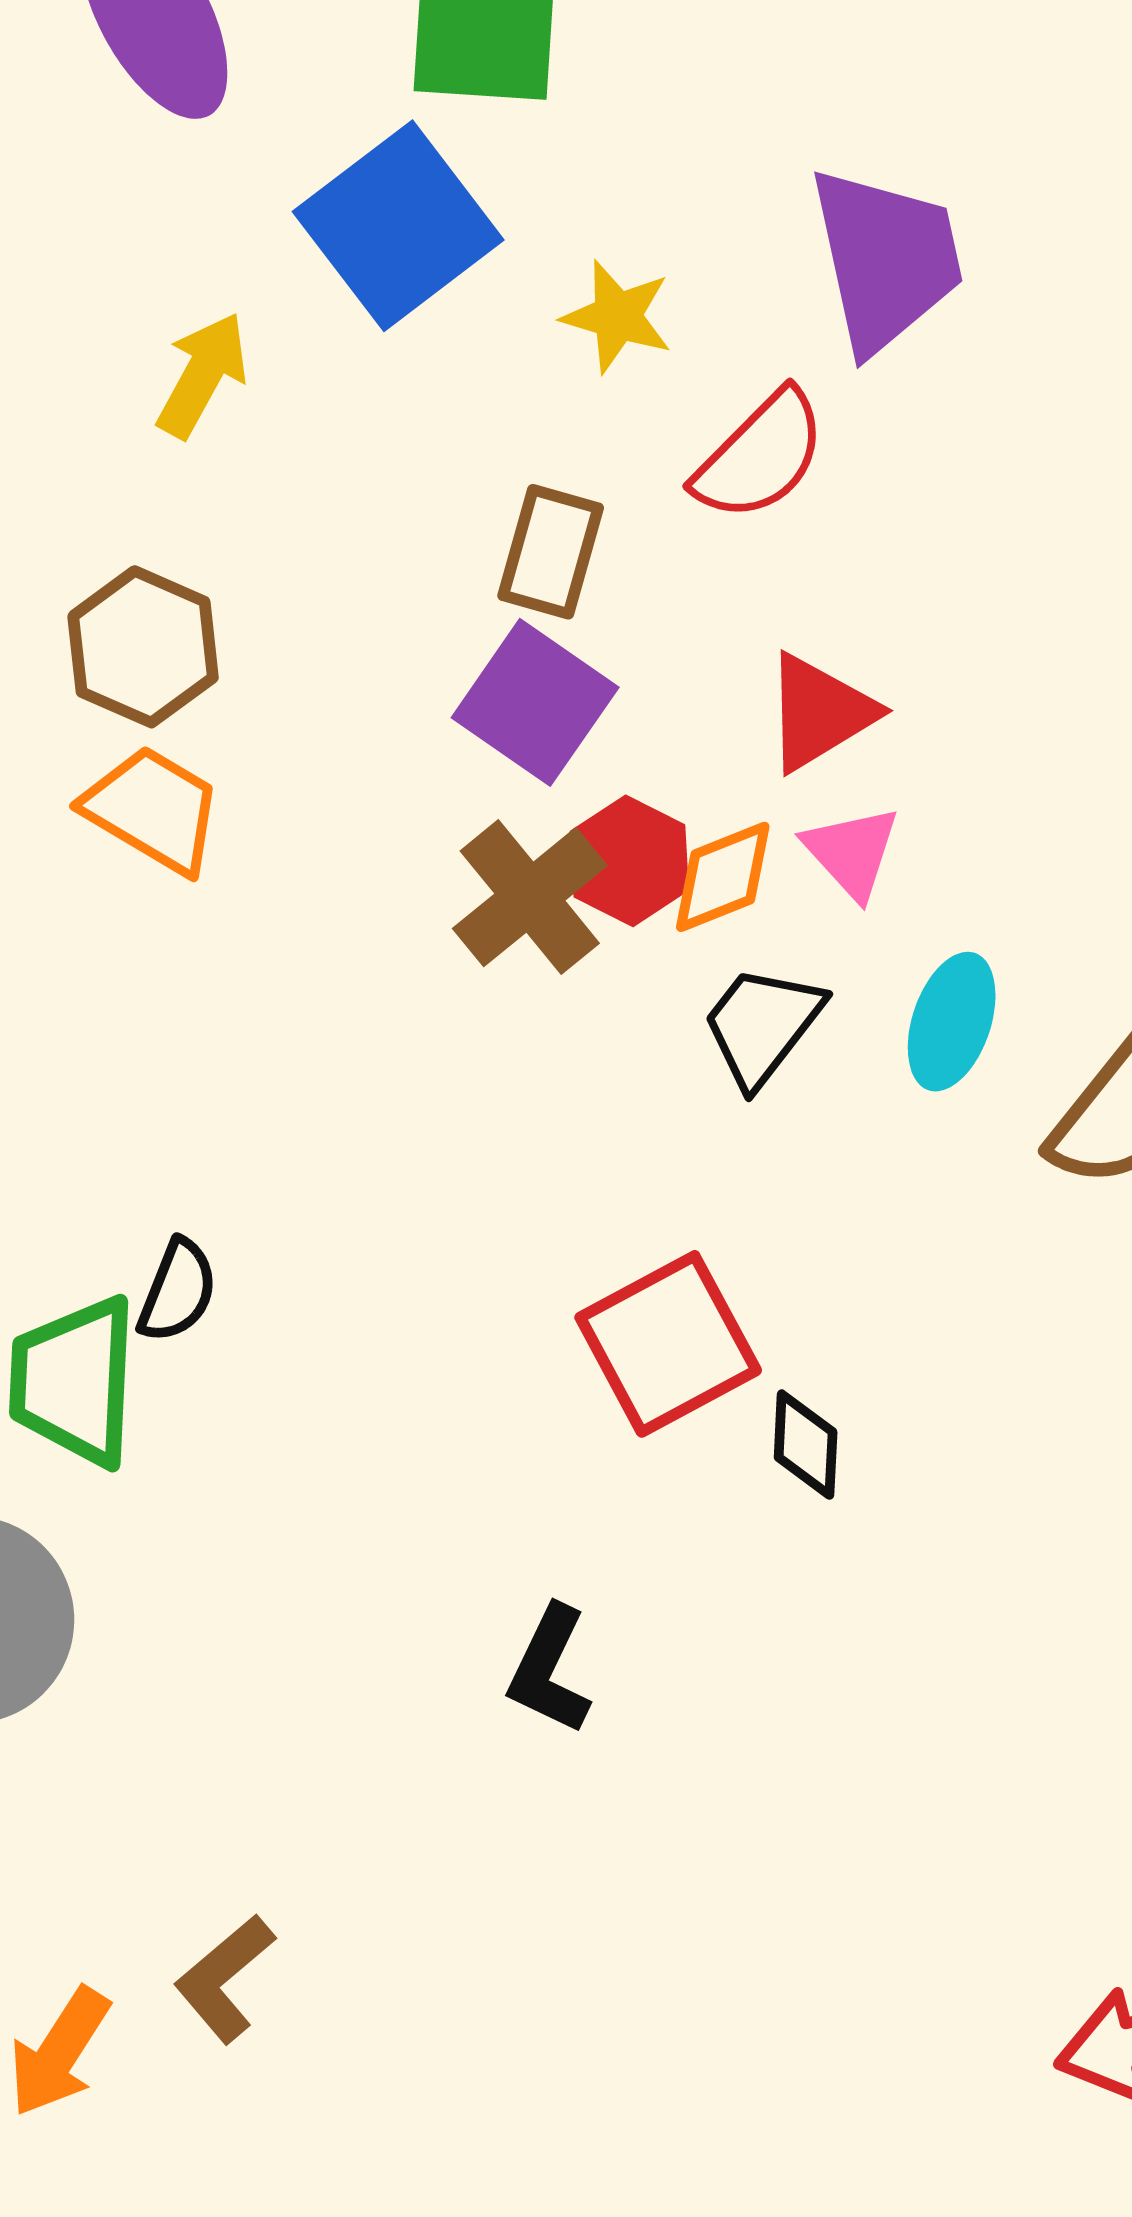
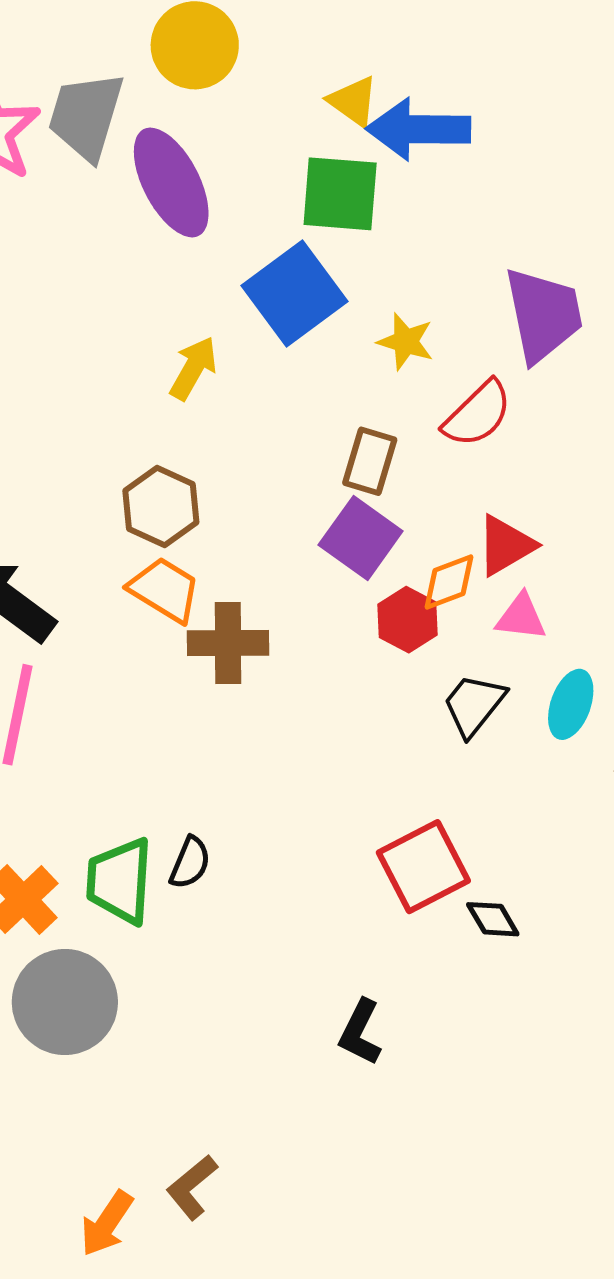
pink triangle: (852, 852) -> (521, 617), turned -42
orange diamond: (723, 877) -> (449, 582), moved
brown cross: (530, 897) -> (228, 643), moved, turned 38
black semicircle: (178, 1291) -> (190, 863), moved
black diamond: (806, 1445) -> (493, 919), turned -34

